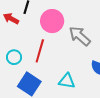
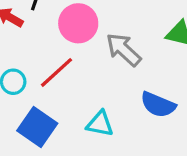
red line: (40, 51) -> (56, 72), turned 30

